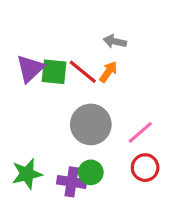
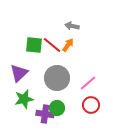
purple triangle: (30, 69) -> (19, 73), moved
green star: (27, 174) -> (24, 99), moved

